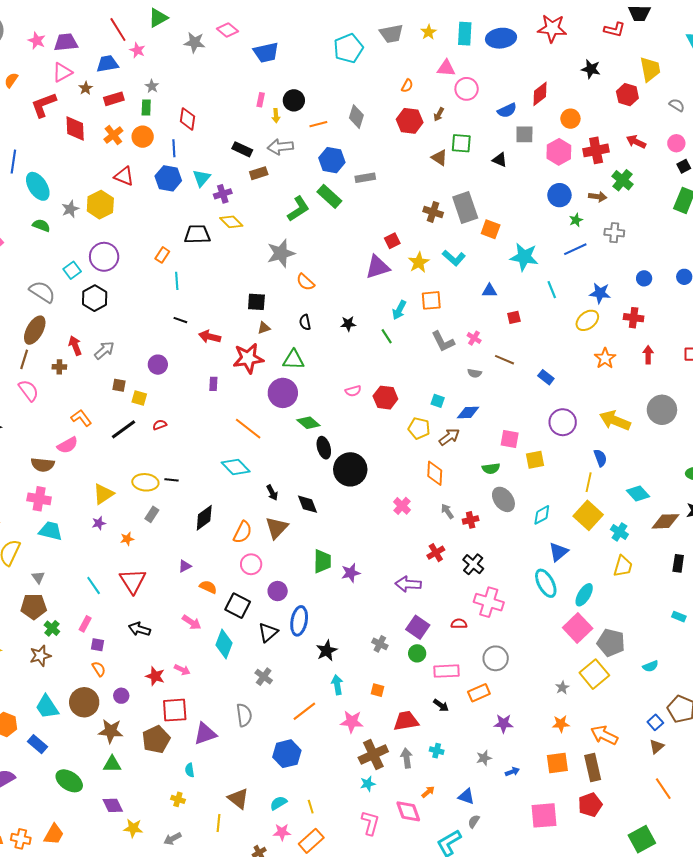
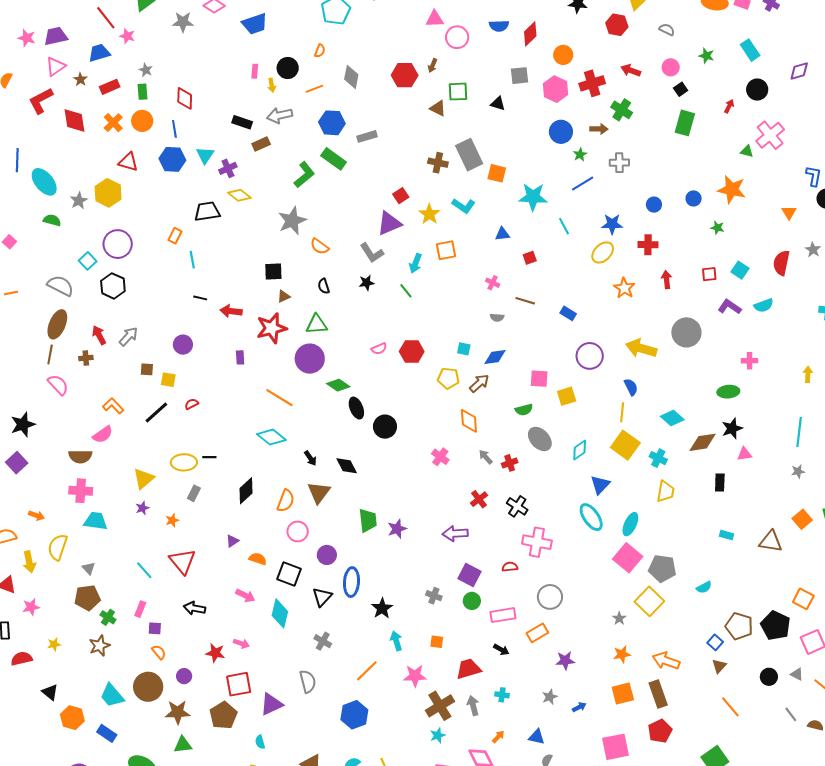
orange semicircle: (407, 86) -> (320, 51), moved
blue semicircle: (507, 110) -> (499, 26), moved, turned 30
gray L-shape: (443, 341) -> (372, 253), moved
black circle: (350, 469) -> (385, 427), size x0.7

